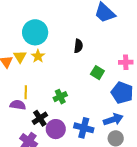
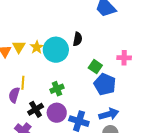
cyan circle: (35, 32) -> (56, 50), moved
blue pentagon: (122, 93) -> (105, 84), moved
purple semicircle: (18, 105) -> (14, 95), turned -84
purple circle: (56, 129) -> (57, 113), moved

